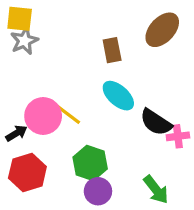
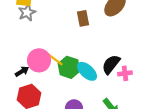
cyan ellipse: (118, 96) -> (87, 71), moved
black semicircle: (156, 122) -> (111, 64), turned 95
green hexagon: (90, 163) -> (69, 67), moved

